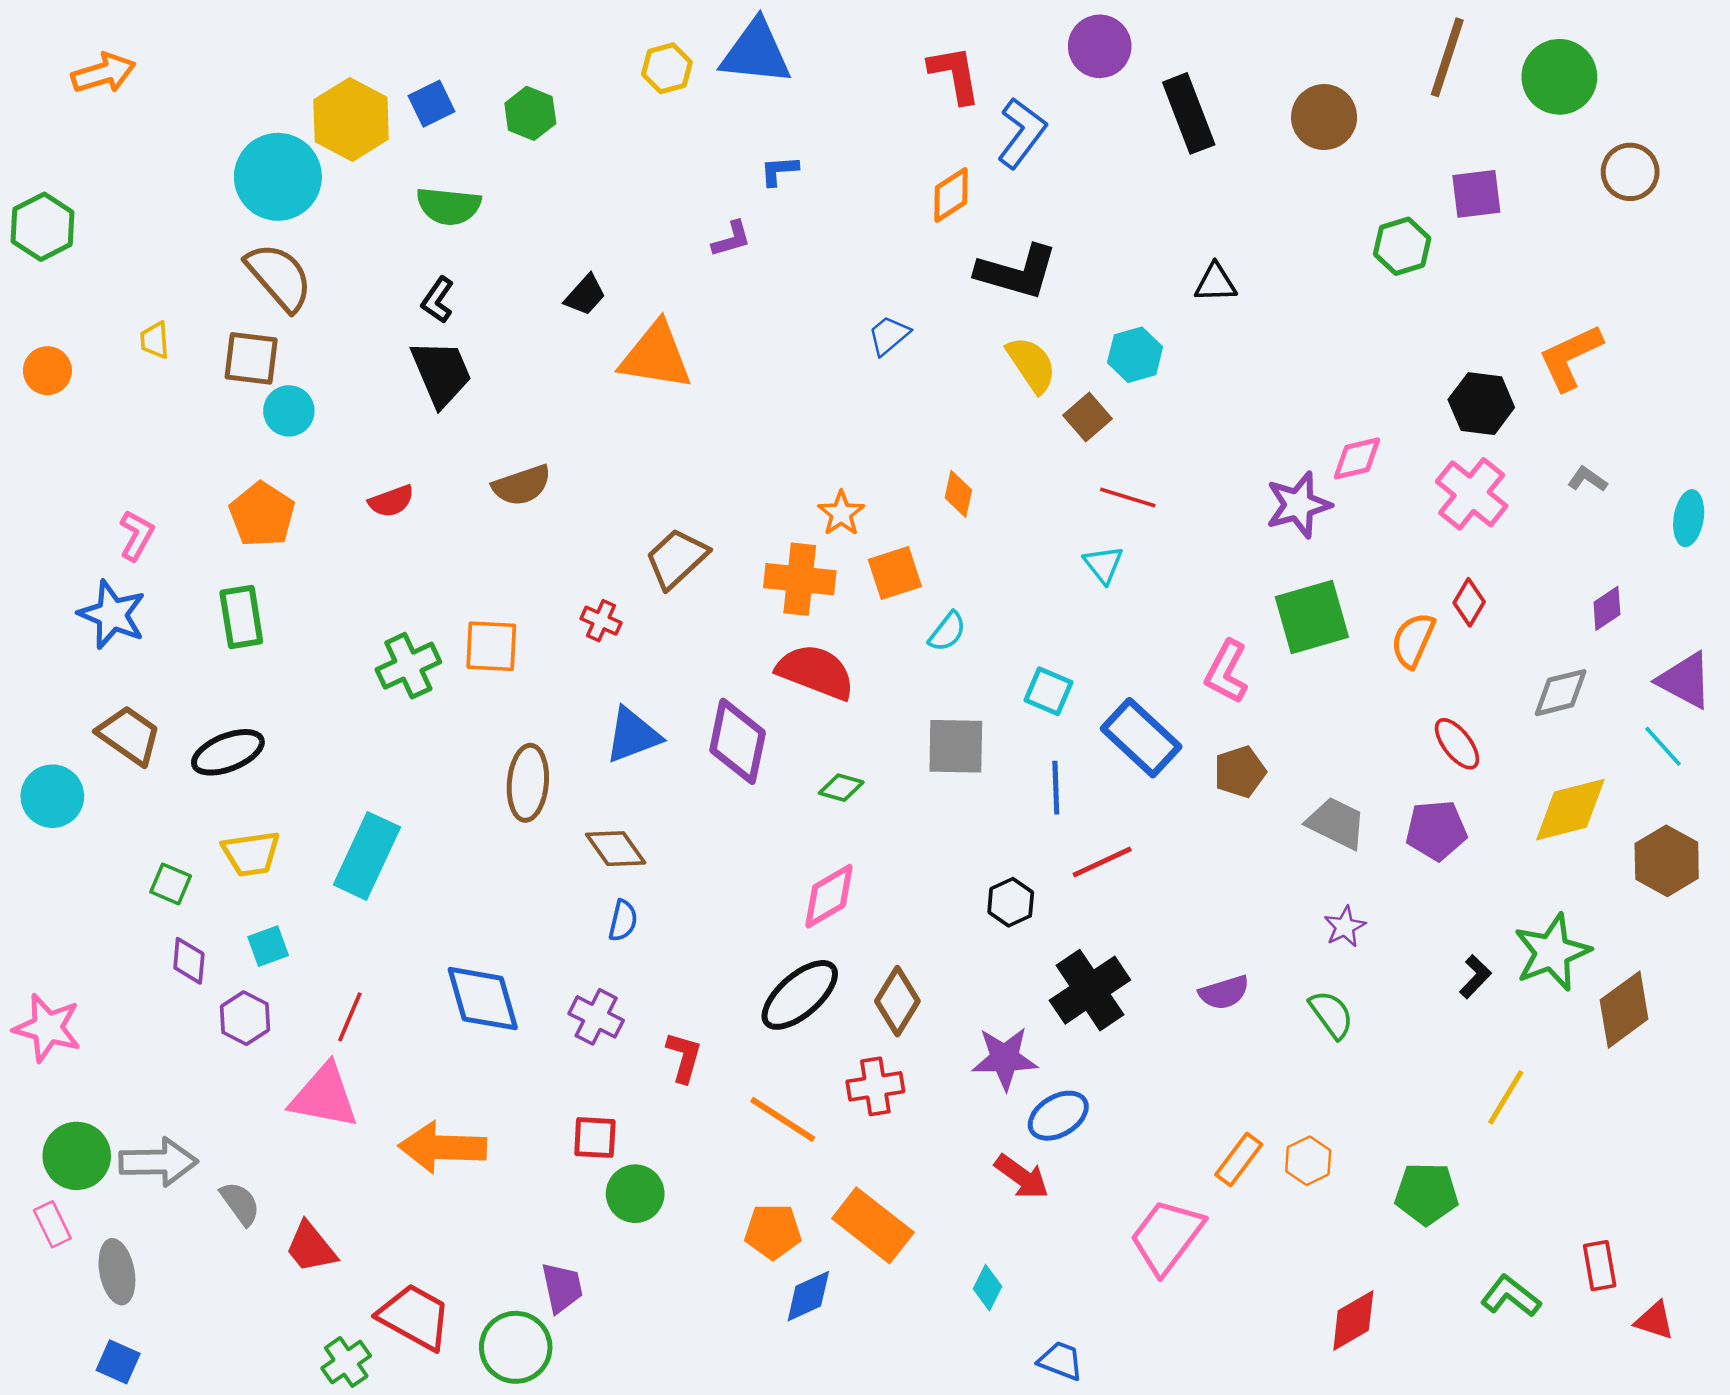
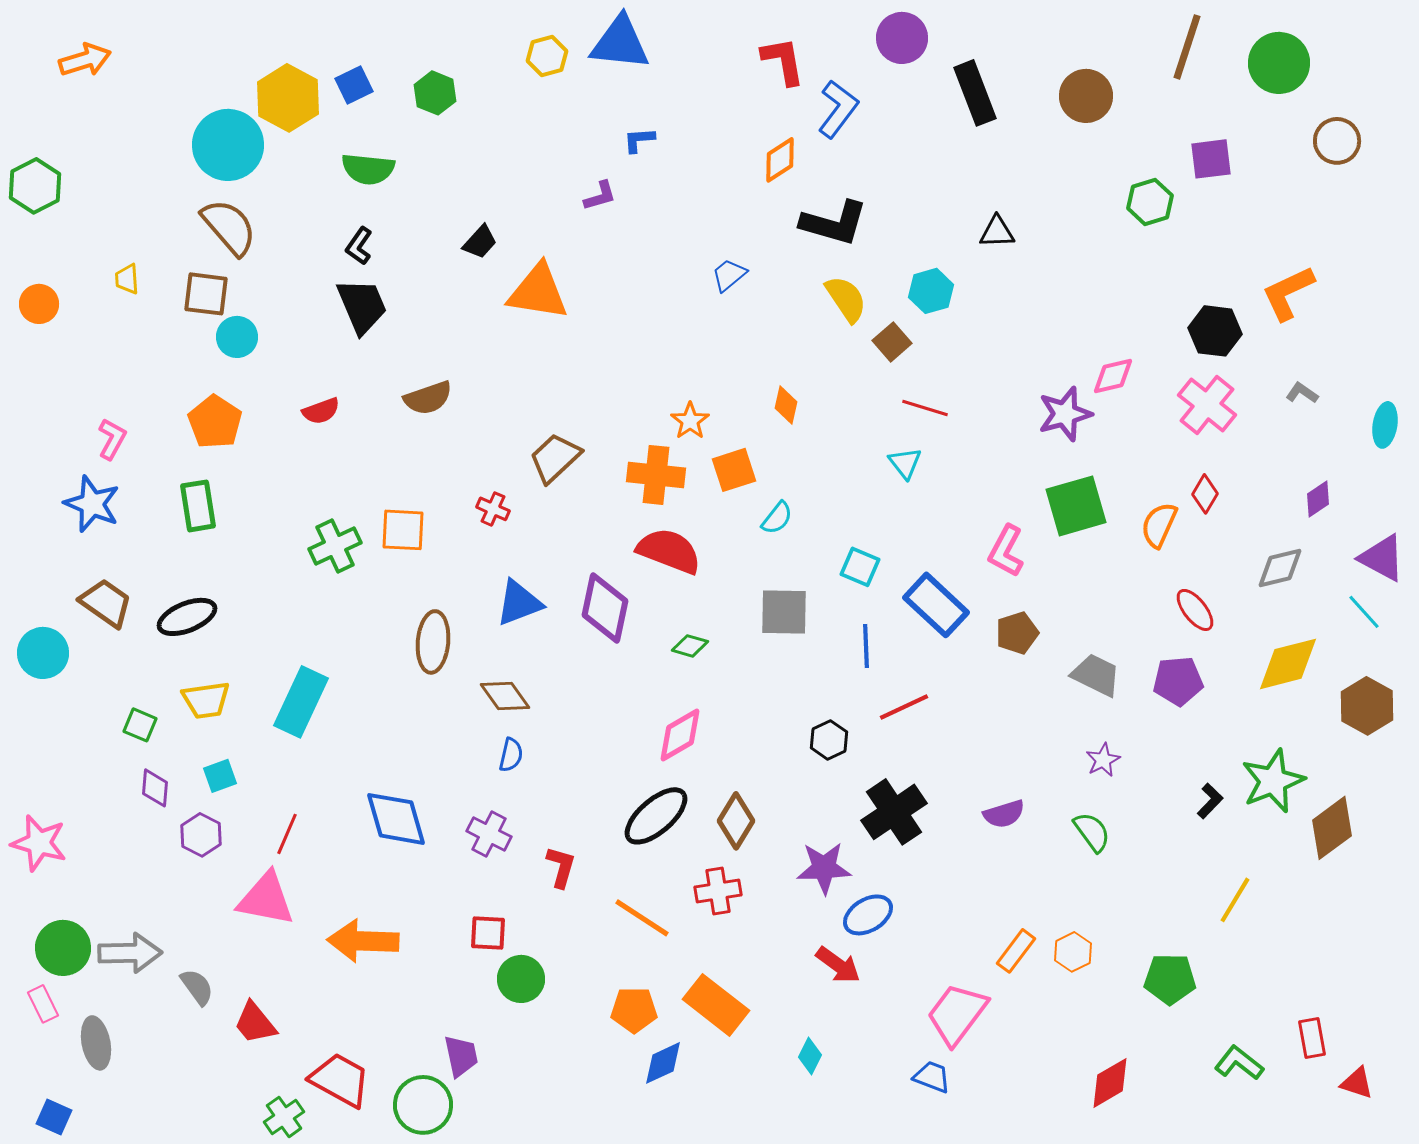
blue trapezoid: (1061, 1361) -> (932, 1077), moved
blue square: (118, 1362) -> (54, 1117), moved

